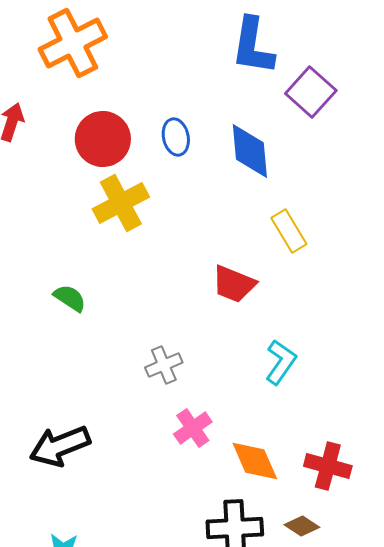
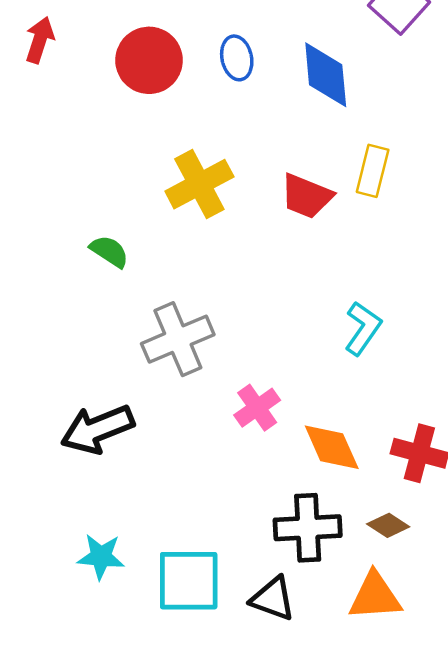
yellow cross: (121, 203) -> (199, 184), moved
yellow rectangle: (289, 231) -> (373, 171), turned 45
red trapezoid: (234, 284) -> (306, 196), moved
gray cross: (164, 365) -> (178, 339), moved, size x1.6

